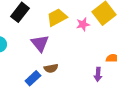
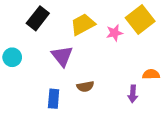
brown semicircle: (51, 68) -> (85, 87), moved
blue rectangle: (33, 78) -> (54, 99), turned -42

